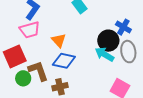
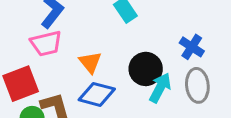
black circle: (108, 41) -> (146, 69), moved
cyan arrow: (104, 54) -> (160, 88), turned 84

